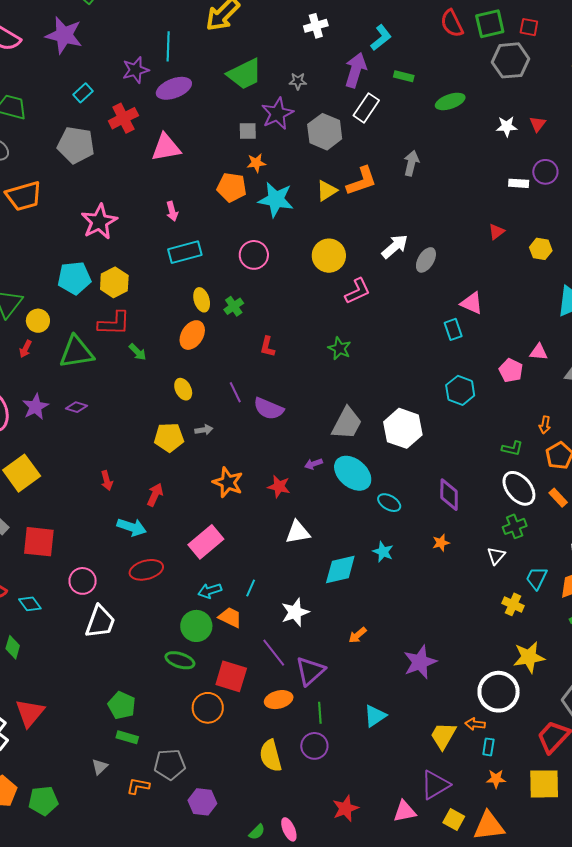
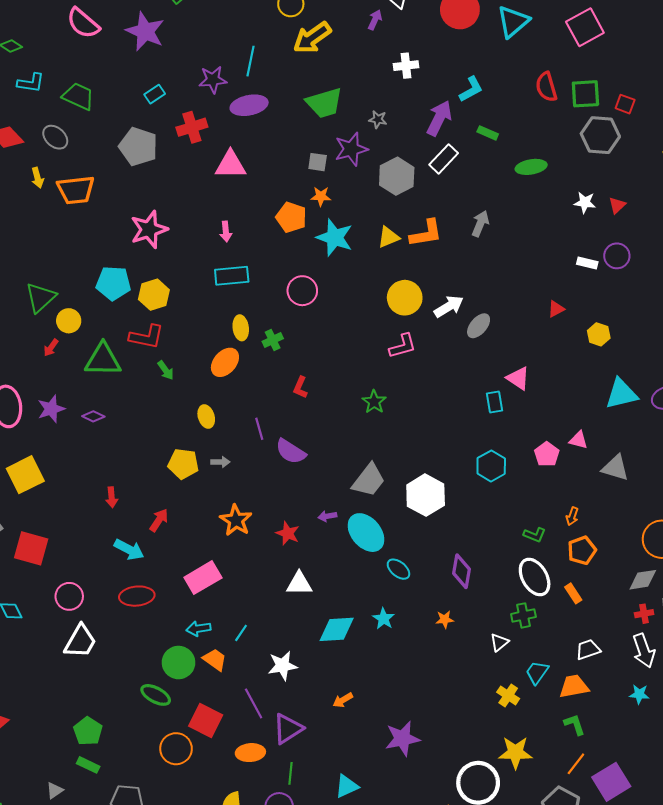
yellow circle: (329, 256) -> (405, 298), moved

